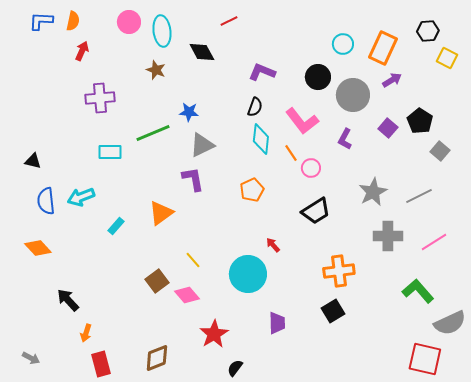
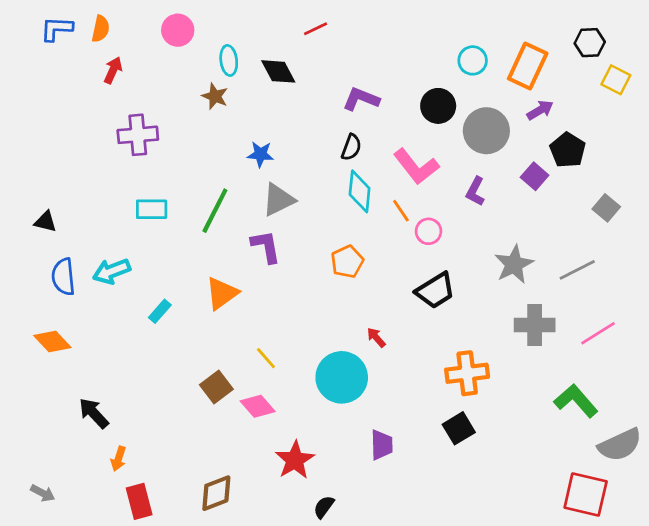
cyan ellipse: (162, 31) -> (229, 60), moved, size x0.7
black pentagon: (420, 121) -> (568, 150), moved
green line: (153, 133) -> (215, 211), moved, turned -40

